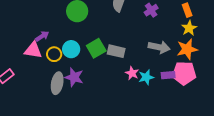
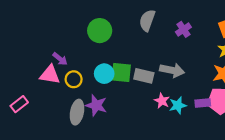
purple arrow: (42, 36) -> (60, 59), turned 72
gray arrow: (159, 47) -> (172, 70), moved
green square: (96, 48) -> (121, 72), turned 36
cyan circle: (71, 49) -> (104, 74), moved

